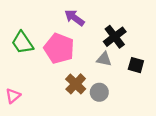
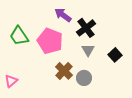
black cross: (115, 37) -> (86, 28), moved
gray triangle: (104, 59) -> (88, 50), turned 48
black square: (136, 65) -> (115, 55), turned 32

